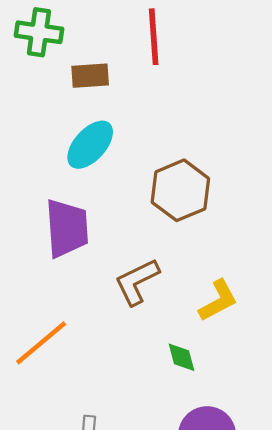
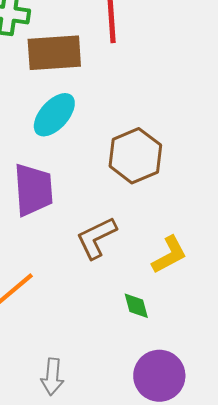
brown rectangle: (90, 76) -> (54, 53), size x1.6

